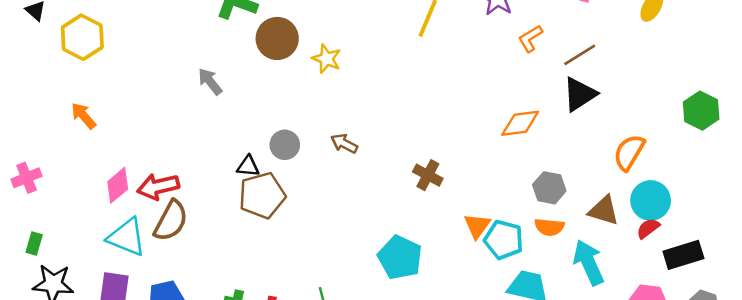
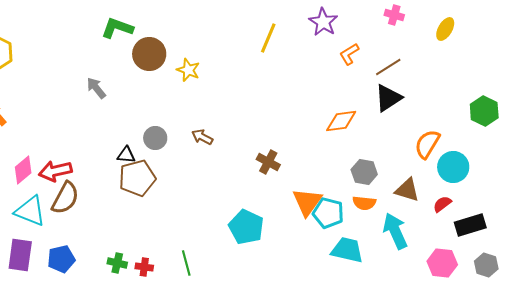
cyan circle: (651, 200) -> (453, 167), moved
orange triangle: (477, 226) -> (307, 202), size x1.4

